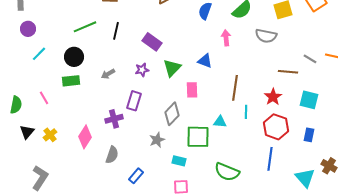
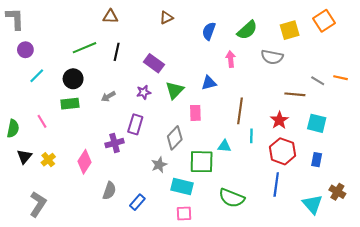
blue triangle: (205, 61) -> (209, 83), turned -35
gray semicircle: (112, 155) -> (109, 191), moved
cyan rectangle: (179, 161) -> (182, 187), size x1.5

